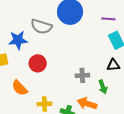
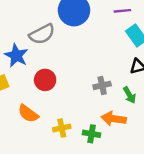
gray semicircle: (41, 27) -> (42, 34), turned -35
blue star: (18, 40) -> (16, 55), turned -30

